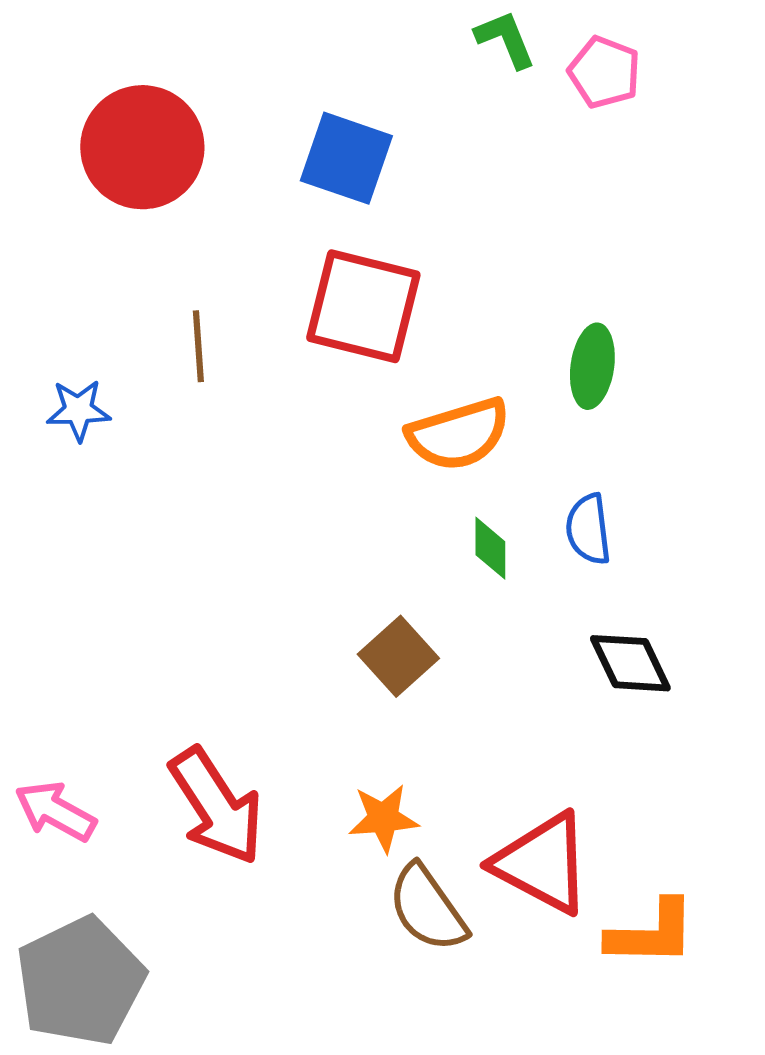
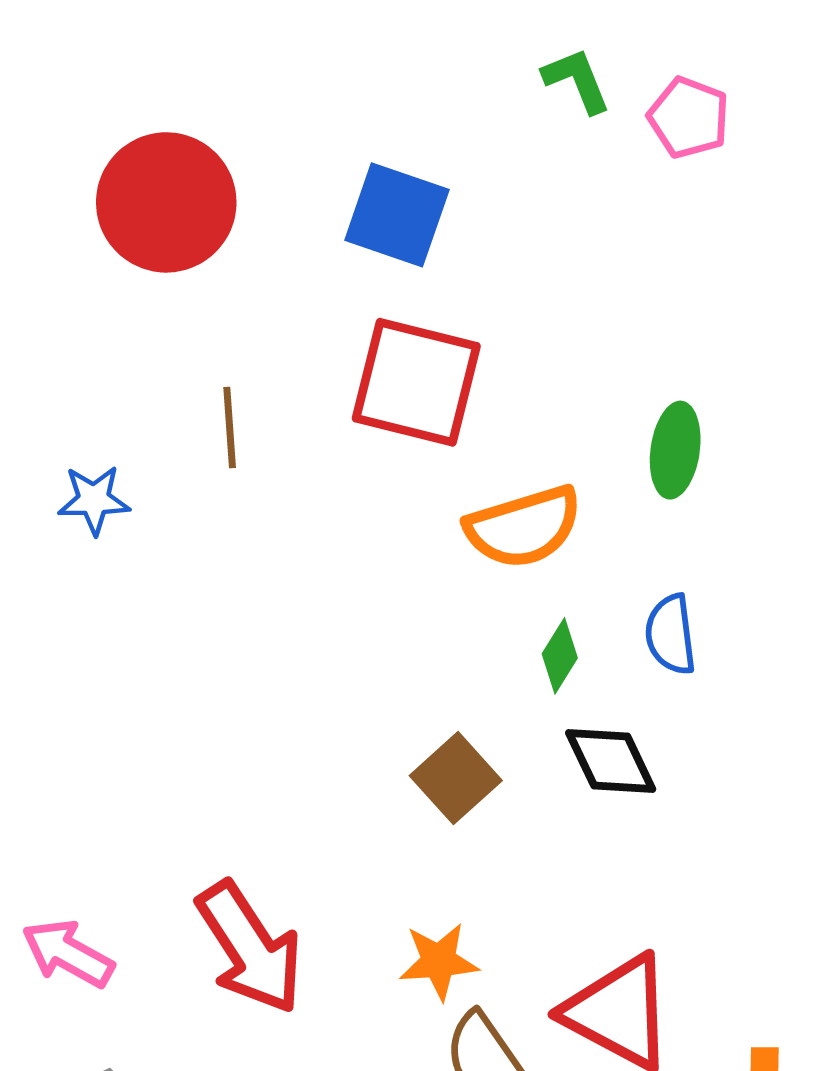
green diamond: (490, 548) -> (560, 656), turned 32
black diamond: (630, 663) -> (611, 761), moved

